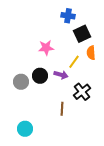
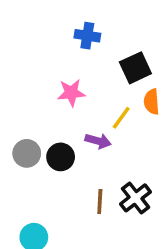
blue cross: (68, 16) -> (87, 36), moved
black circle: (40, 76) -> (61, 157), moved
black cross: (82, 92) -> (135, 198), moved

